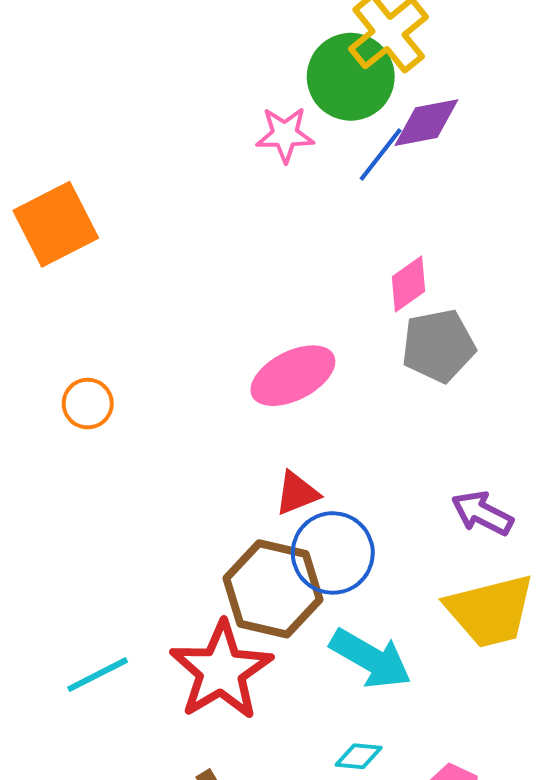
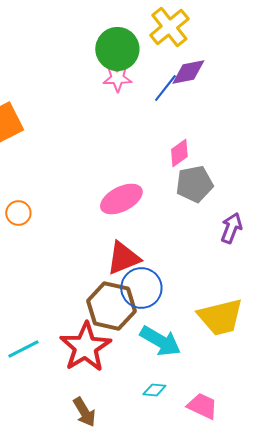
green circle: (351, 77) -> (117, 49), moved
red triangle: (297, 493) -> (123, 258), size x1.5
purple arrow: (482, 513) -> (231, 228), moved, turned 84

